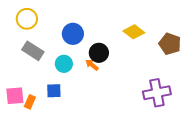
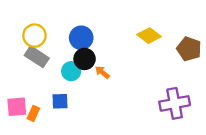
yellow circle: (27, 19) -> (34, 36), moved
black circle: (99, 53) -> (85, 59), moved

